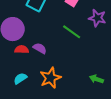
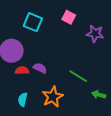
green line: (72, 32) -> (78, 76), moved
cyan semicircle: (20, 78) -> (23, 99), turned -40

